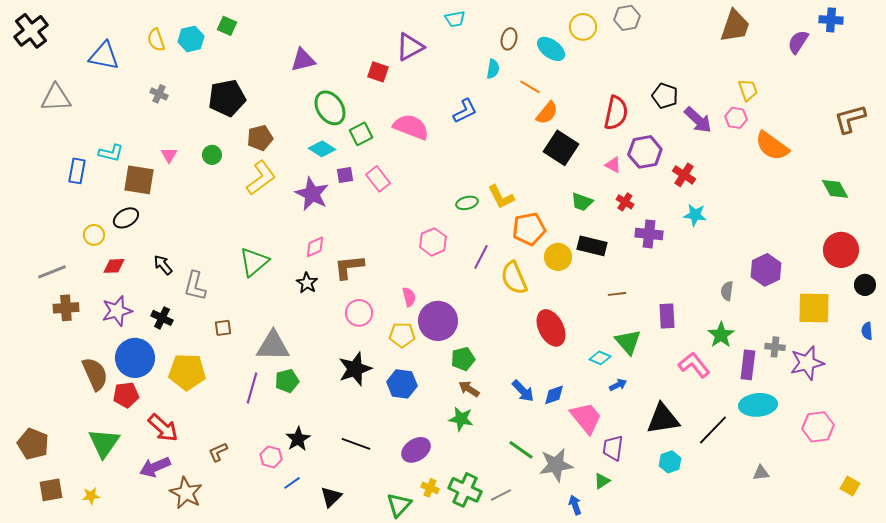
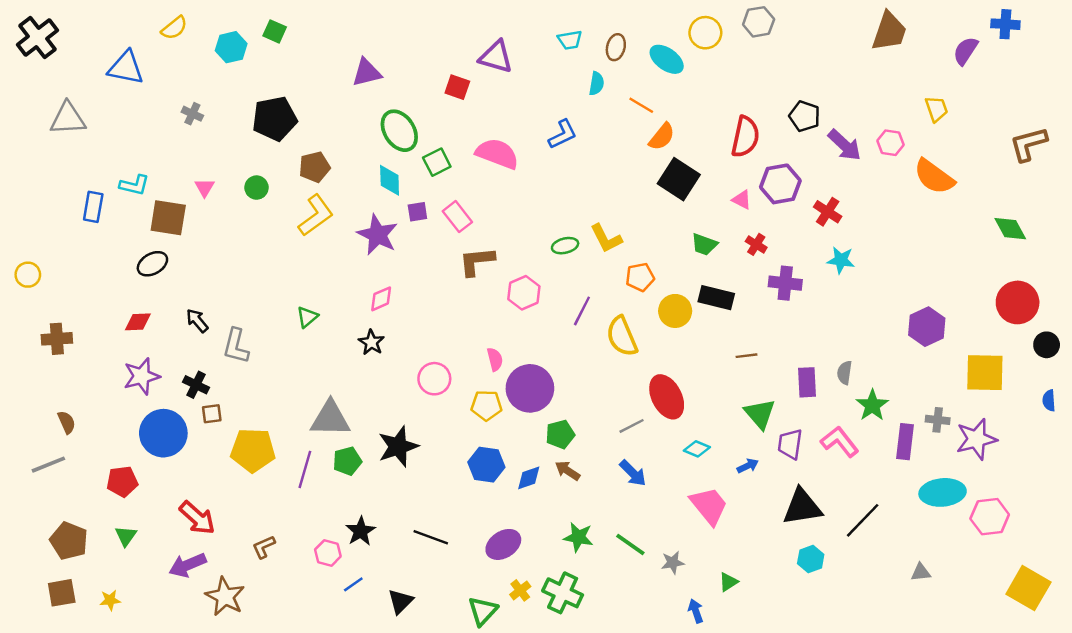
cyan trapezoid: (455, 19) -> (570, 40), moved
yellow semicircle: (156, 40) -> (174, 28), moved, turned -110
purple triangle: (410, 47) -> (496, 57), turned 44
yellow trapezoid: (748, 90) -> (936, 109), moved
cyan diamond: (322, 149) -> (390, 180), turned 56
orange pentagon: (529, 229) -> (640, 277), size x0.7
yellow circle: (94, 235) -> (28, 275), moved
green triangle: (254, 262) -> (307, 317), size x0.6
brown L-shape: (349, 267) -> (477, 261), moved
gray line: (52, 272) -> (48, 465), moved
gray semicircle: (727, 291) -> (845, 373), moved
brown cross: (66, 308) -> (57, 339), moved
brown square: (223, 328) -> (212, 414), moved
cyan diamond: (600, 358) -> (697, 449), moved
black star: (355, 369) -> (398, 446), moved
yellow pentagon: (187, 372) -> (253, 450), moved
brown semicircle: (95, 374) -> (67, 422), moved, size x0.6
red pentagon: (126, 395) -> (122, 482), moved
blue diamond: (554, 395) -> (529, 478), moved
cyan ellipse: (758, 405) -> (943, 492), moved
green star: (461, 419) -> (578, 537), moved
green triangle: (104, 443) -> (126, 536), size x0.6
brown pentagon: (33, 444) -> (69, 541), moved
purple trapezoid: (613, 448) -> (790, 444), moved
gray star: (556, 465) -> (673, 563), size x0.6
yellow square: (850, 486) -> (1028, 588), size x1.8
yellow cross: (430, 488) -> (520, 590), turned 30
gray line: (501, 495) -> (632, 426), moved

